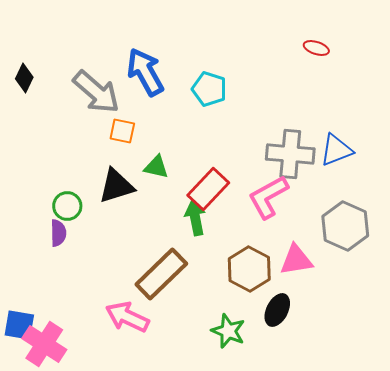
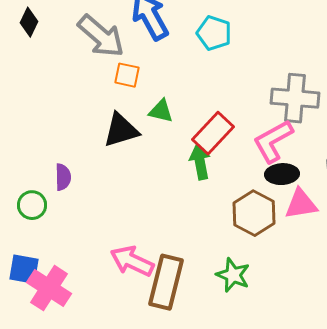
green circle: (67, 206) -> (32, 205), moved
brown rectangle: (161, 274) -> (166, 282), moved, turned -32
black ellipse: (277, 310) -> (282, 174), moved, turned 60

